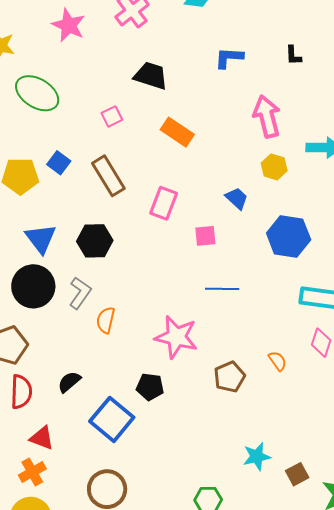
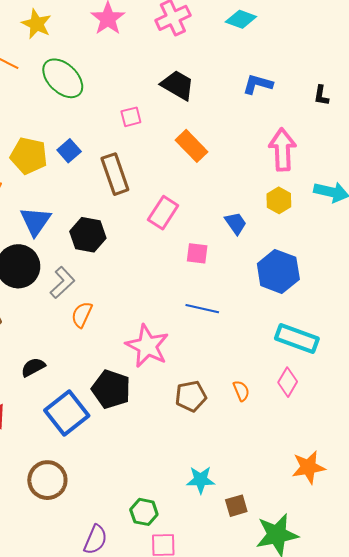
black pentagon: (150, 387) -> (111, 389), size x1.4

